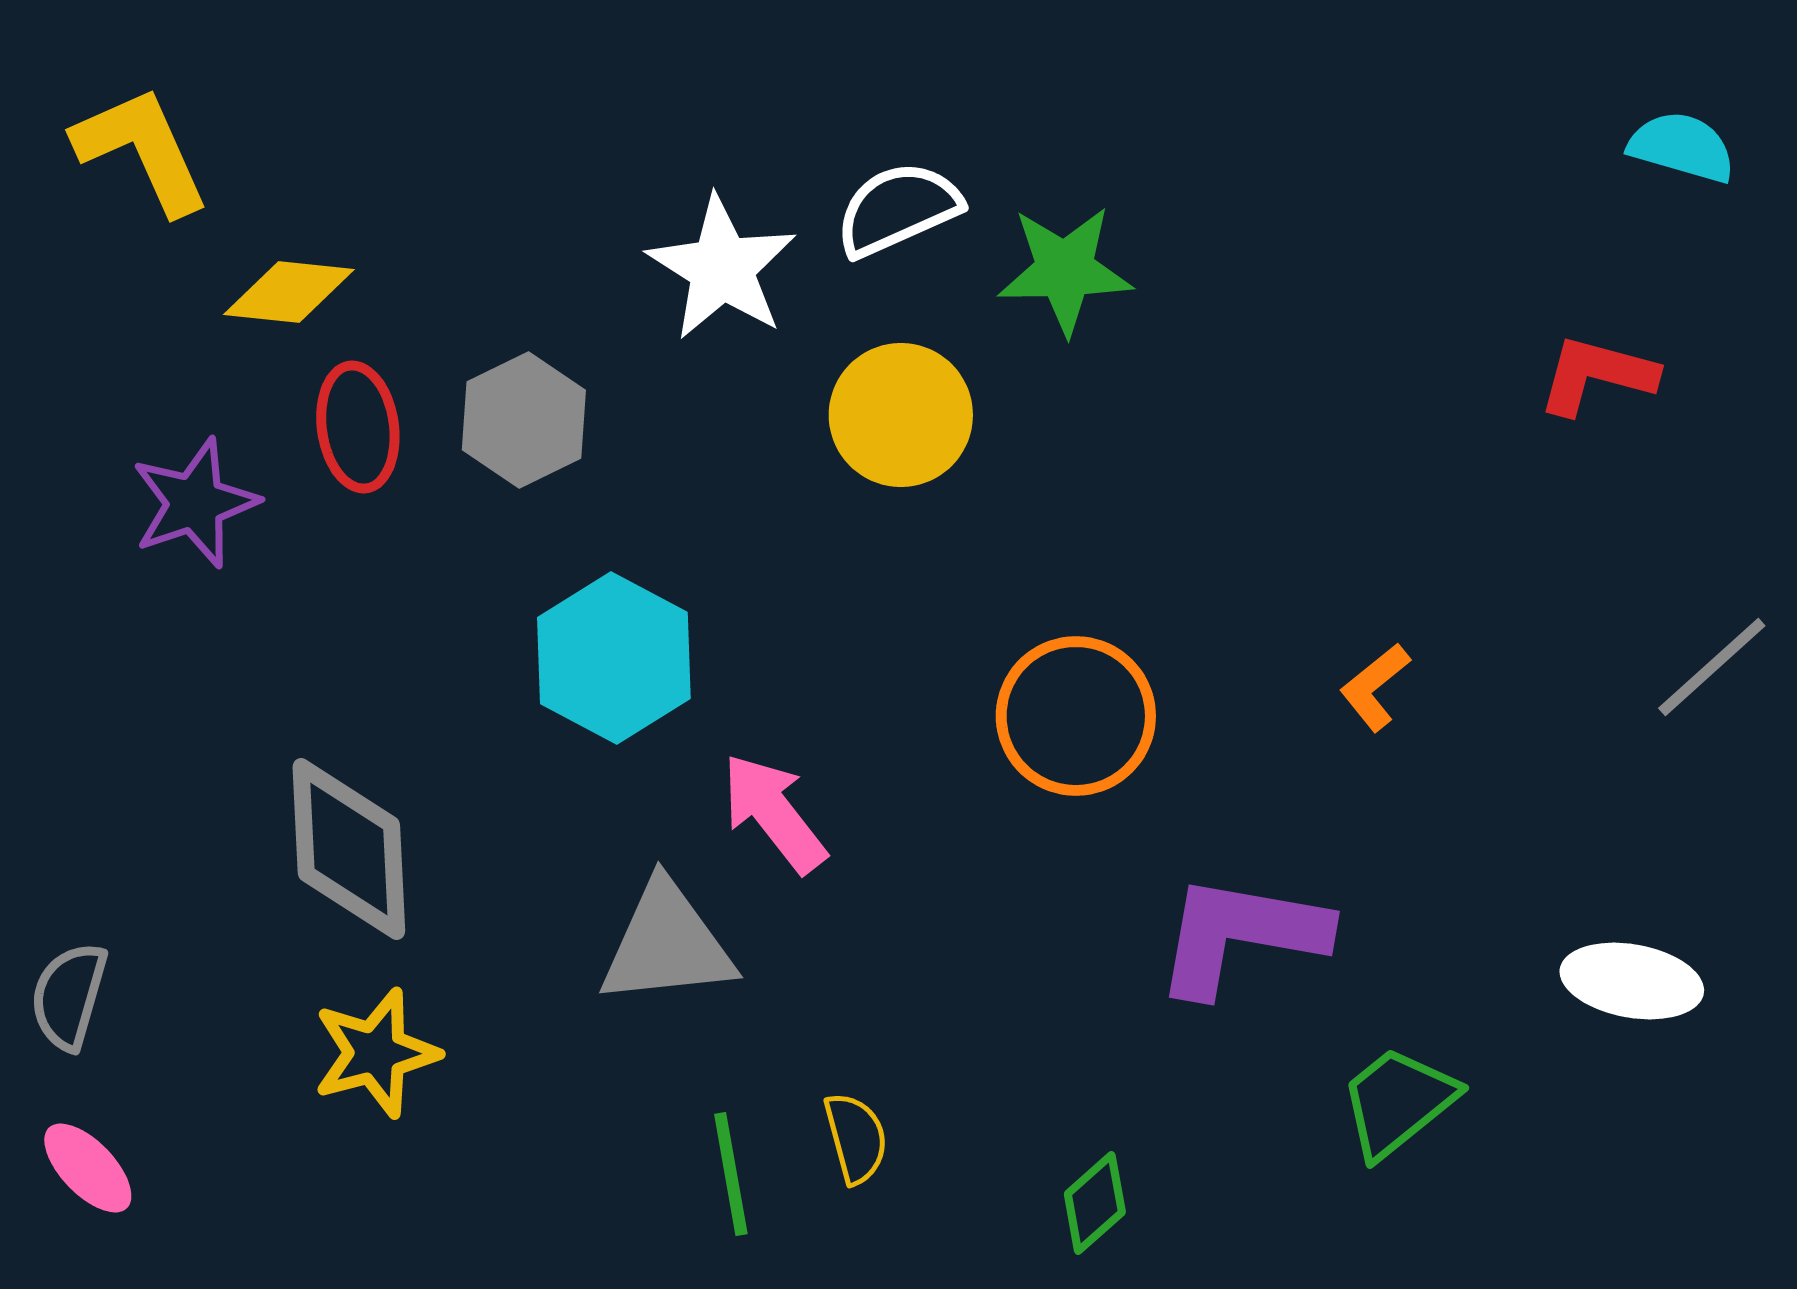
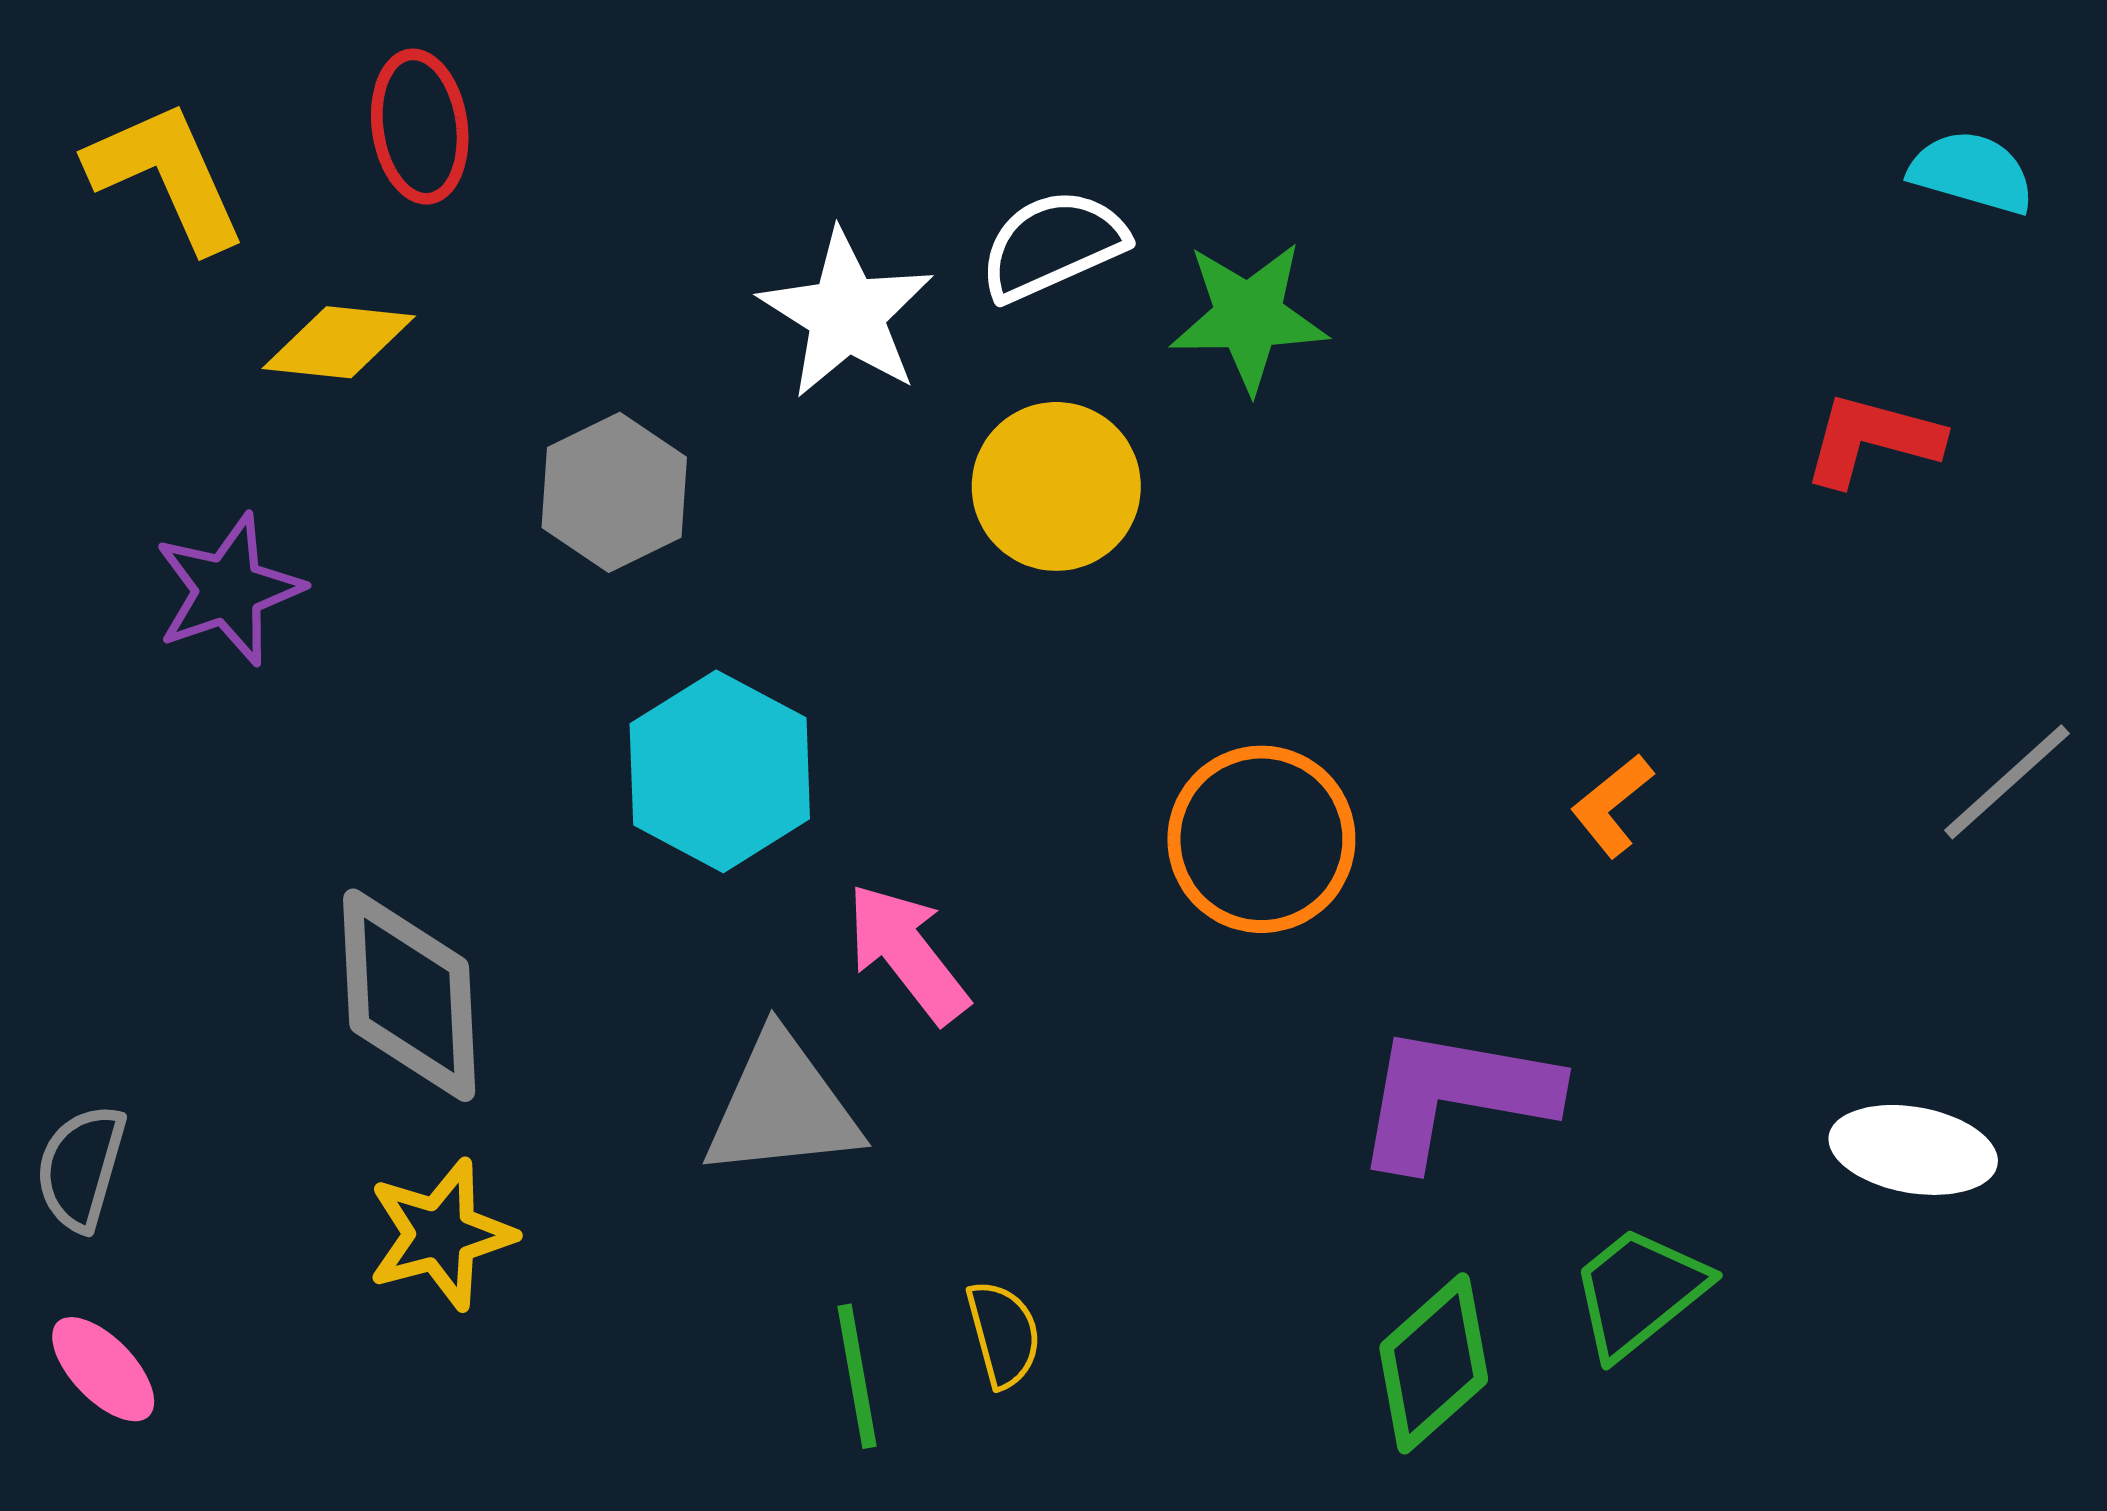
red ellipse: (358, 427) -> (420, 127), moved
green diamond: (1095, 1203) -> (1434, 1363), moved, size x1.5

